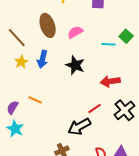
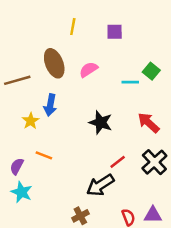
brown line: (17, 38) -> (17, 80), turned -60
yellow star: (21, 62) -> (31, 121), moved
black star: (75, 65) -> (101, 123), moved
red arrow: (110, 81) -> (149, 123), moved, turned 54

